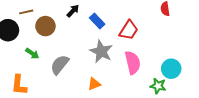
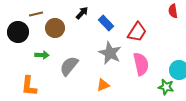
green arrow: (32, 53) -> (42, 55), turned -32

